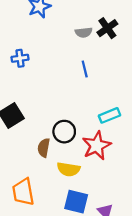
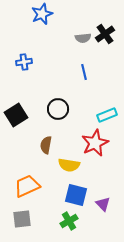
black circle: (64, 132) -> (58, 109), moved
orange trapezoid: (23, 192) -> (27, 186), turned 76

